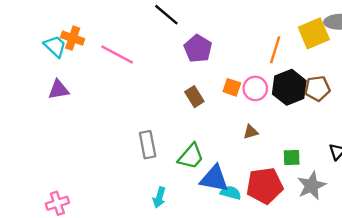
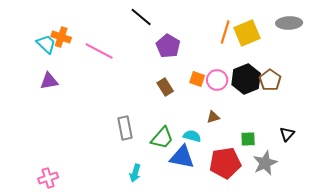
yellow square: (314, 33) -> (247, 33), moved
orange line: (275, 50) -> (225, 32), moved
brown pentagon: (317, 88) -> (270, 80), turned -30
cyan semicircle: (231, 193) -> (192, 136), moved

